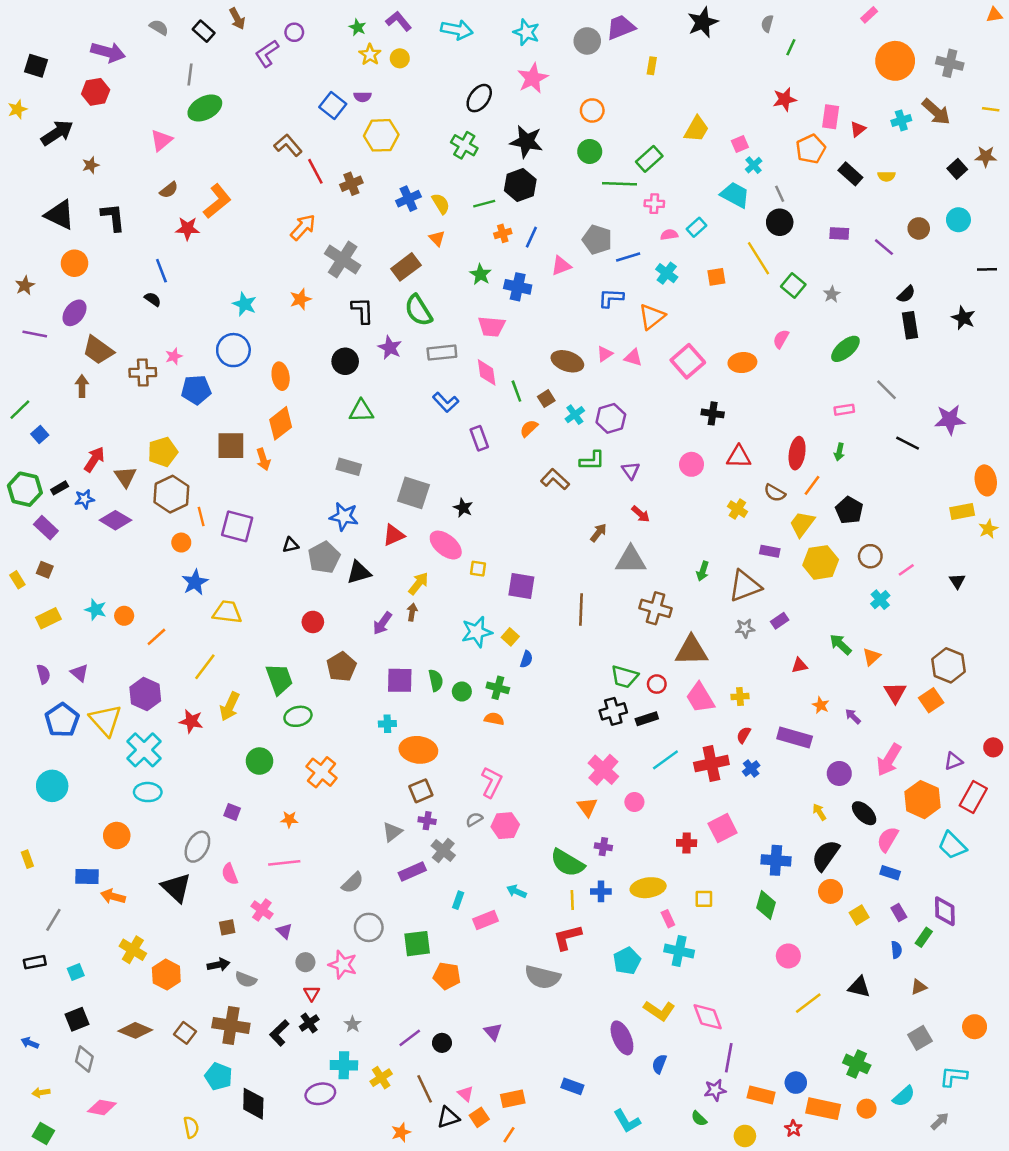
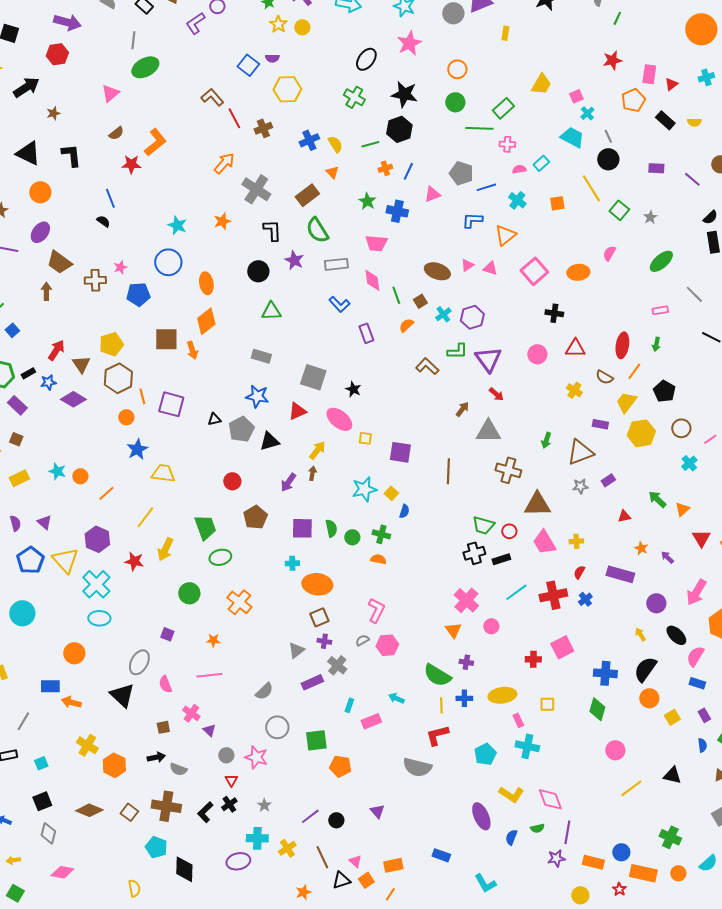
purple triangle: (631, 471) -> (488, 359), size x1.8
green semicircle: (699, 1119) -> (537, 828), moved, turned -56

